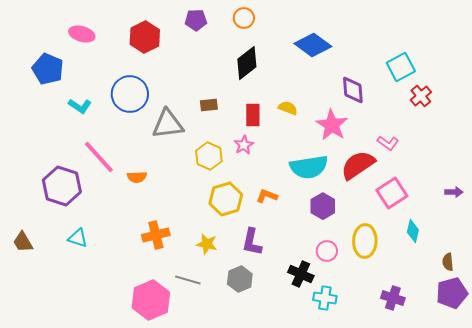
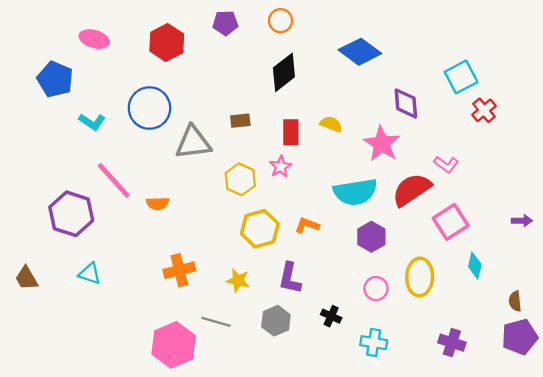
black cross: (301, 274) -> (331, 316), moved, size x0.7

